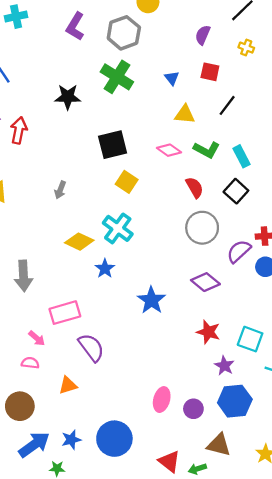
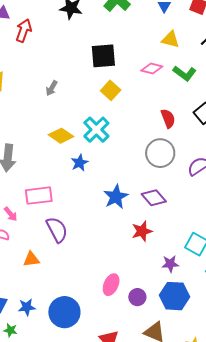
pink diamond: (169, 150) -> (152, 69), turned -30
red semicircle: (195, 187) -> (168, 118), moved
gray circle: (202, 228) -> (160, 153), moved
purple diamond: (205, 282) -> (154, 198), moved
red star: (208, 332) -> (142, 231), moved, turned 30
purple star: (224, 366) -> (170, 264), turned 30

